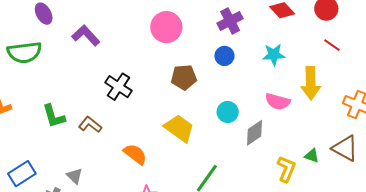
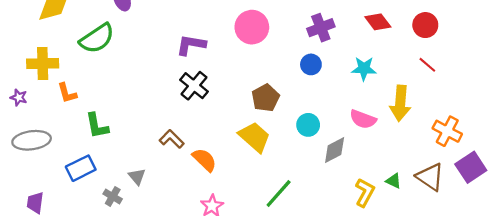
purple L-shape: (86, 35) -> (191, 45), moved, turned -44
green semicircle: (24, 52) -> (97, 38), turned -32
brown pentagon: (184, 77) -> (265, 98), moved, turned -30
green L-shape: (54, 116) -> (97, 126), moved
brown L-shape: (90, 125) -> (172, 139), moved

